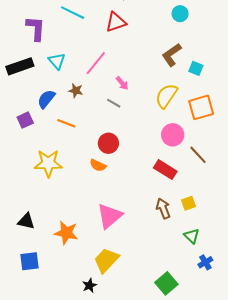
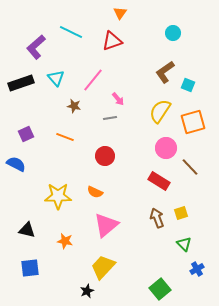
purple L-shape: (36, 28) -> (36, 47), turned -135
blue semicircle: (46, 99) -> (16, 164), moved, turned 78
gray line: (114, 103) -> (110, 118), turned -40
yellow star: (48, 163) -> (58, 196), moved
orange semicircle: (98, 165) -> (95, 192), moved
orange star: (66, 233) -> (65, 241), size x0.7

